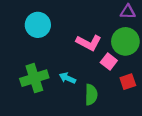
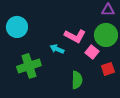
cyan circle: (38, 25) -> (17, 27), moved
cyan arrow: (67, 78) -> (57, 49), moved

